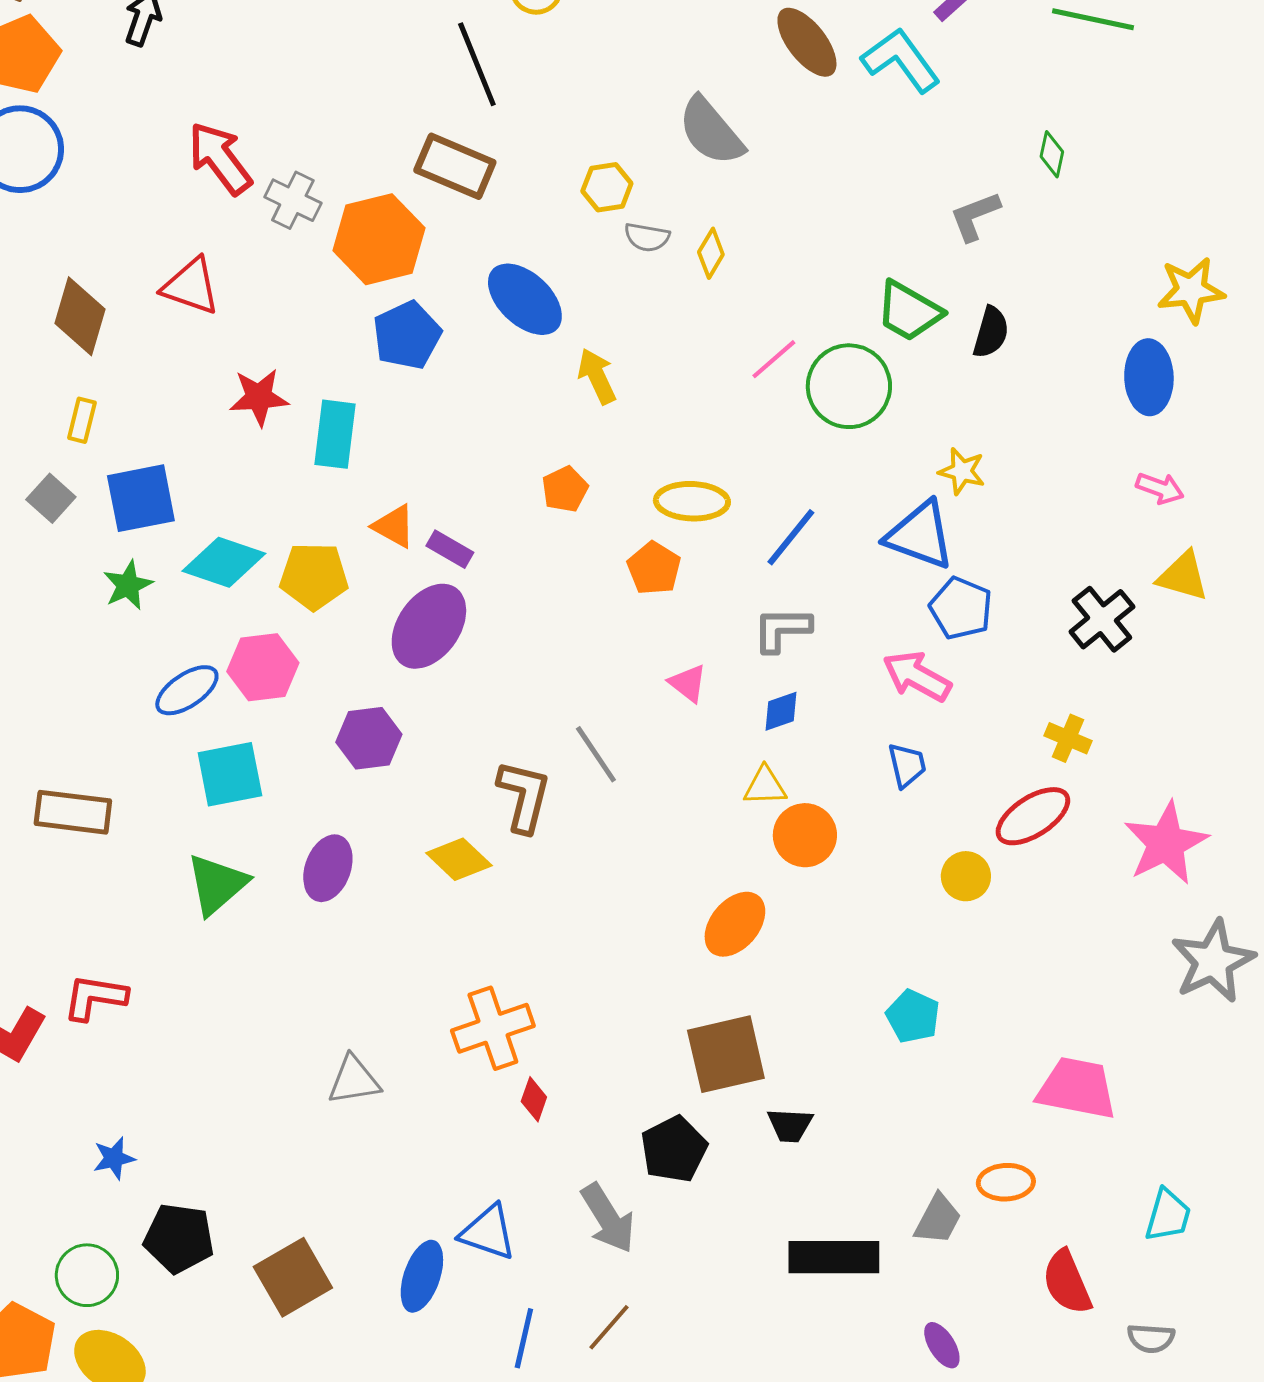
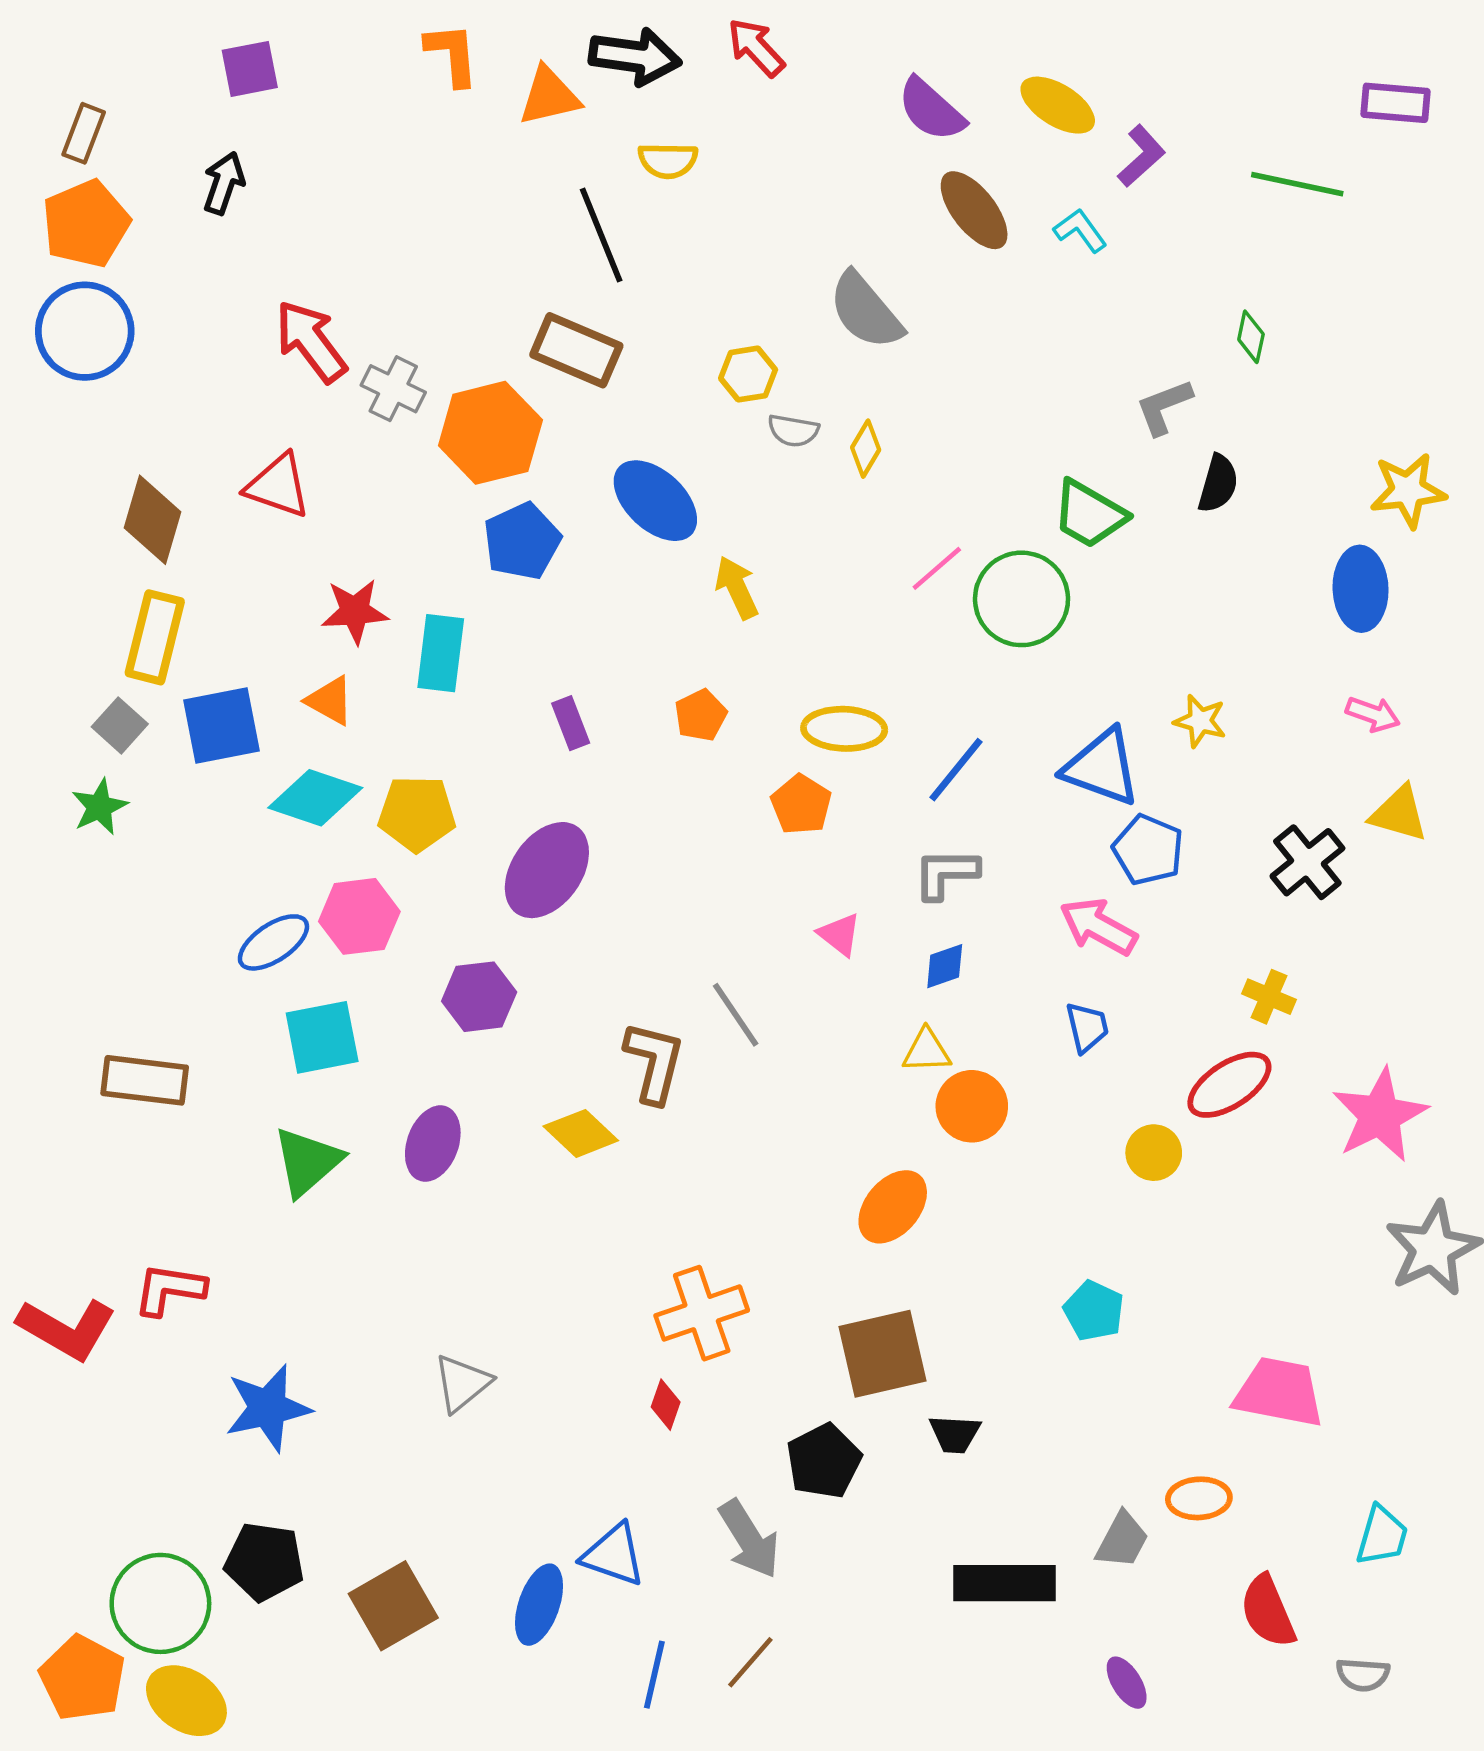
cyan L-shape: (901, 60) -> (1080, 231), size x0.6
black semicircle: (991, 332) -> (1218, 484), moved
yellow rectangle: (82, 420) -> (155, 637), size x1.8
yellow star: (962, 471) -> (1200, 721), moved
orange triangle: (394, 526) -> (330, 701), moved
purple rectangle: (450, 549) -> (571, 723), moved, turned 39
green star: (128, 585) -> (99, 807), moved
orange cross: (493, 1028) -> (702, 1313), moved
gray triangle: (354, 1080) -> (462, 1383), turned -30
blue star: (114, 1158) -> (268, 1408), moved, size x1.8
green circle: (87, 1275) -> (160, 1603), size x1.4

